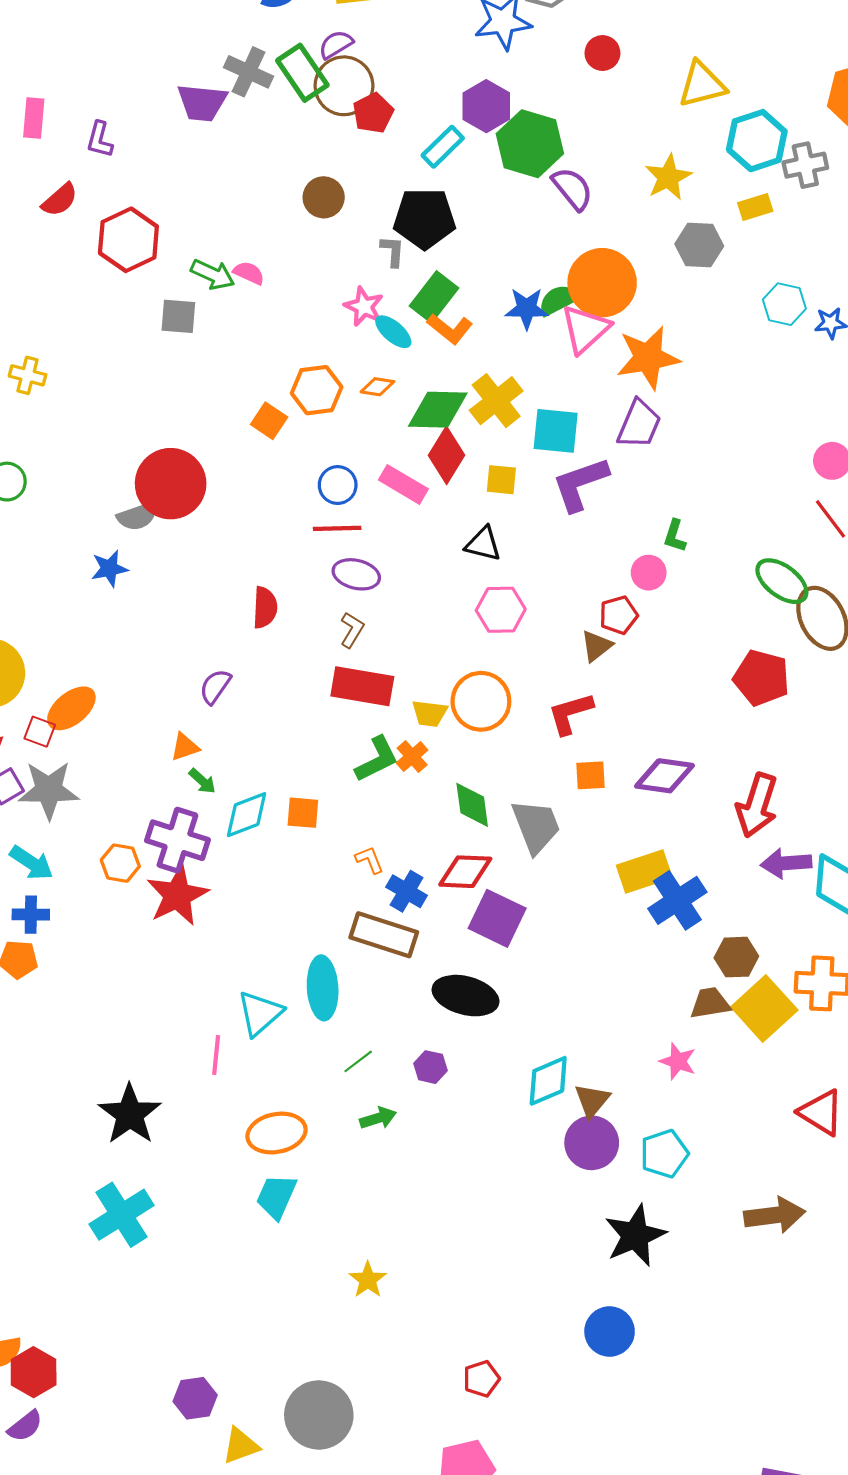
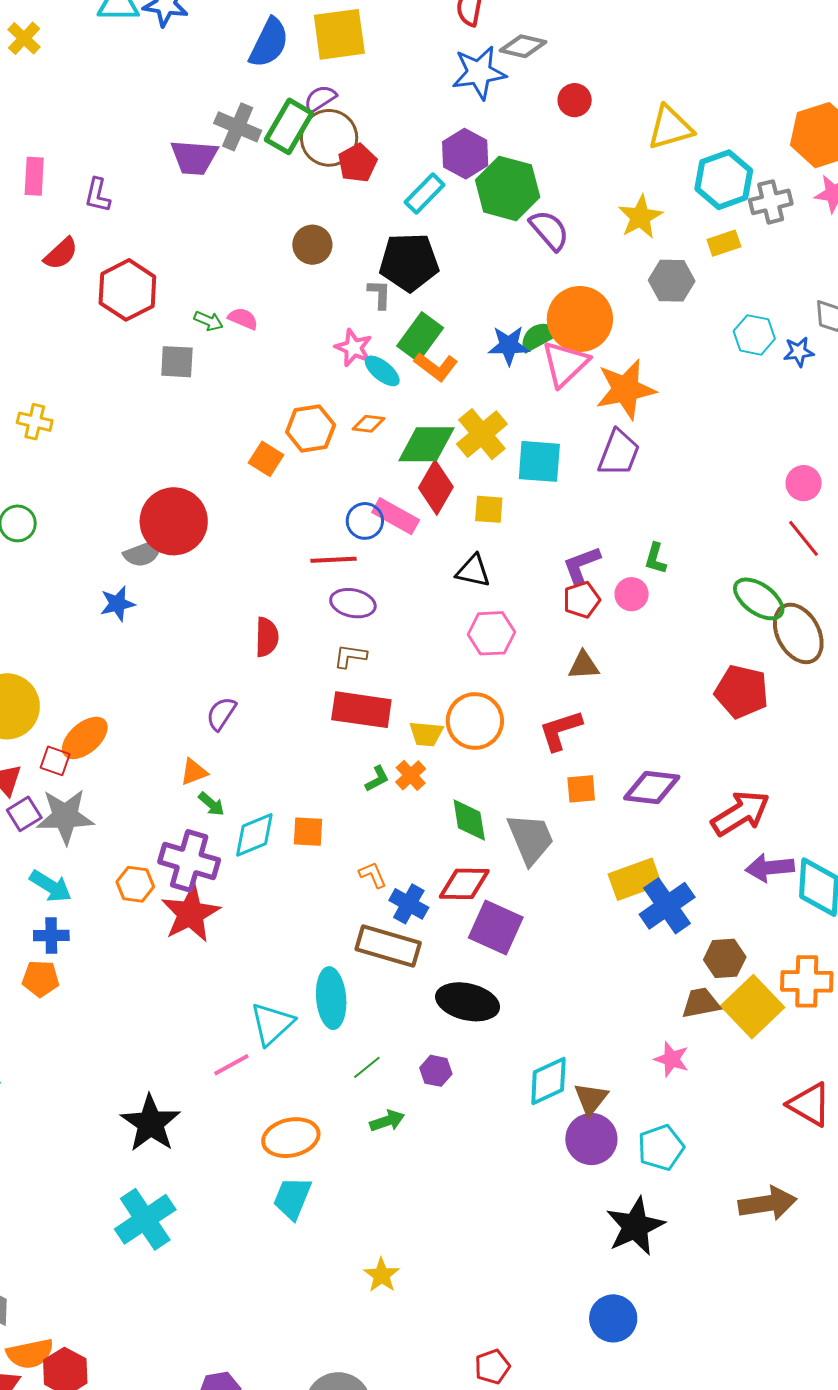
green rectangle: (302, 73) -> (289, 126), turned 66
green arrow: (213, 274) -> (209, 321), size x0.7
purple L-shape: (580, 484) -> (581, 565), moved, size x0.7
blue circle: (338, 485) -> (365, 521), moved
red pentagon: (619, 615) -> (582, 600), moved
brown L-shape: (352, 630) -> (350, 656), turned -112
brown triangle: (596, 646) -> (584, 665), turned 36
green L-shape: (377, 759) -> (377, 779), size x0.6
red arrow: (757, 805) -> (741, 813), turned -138
pink line: (216, 1055) -> (231, 1065), turned 57

